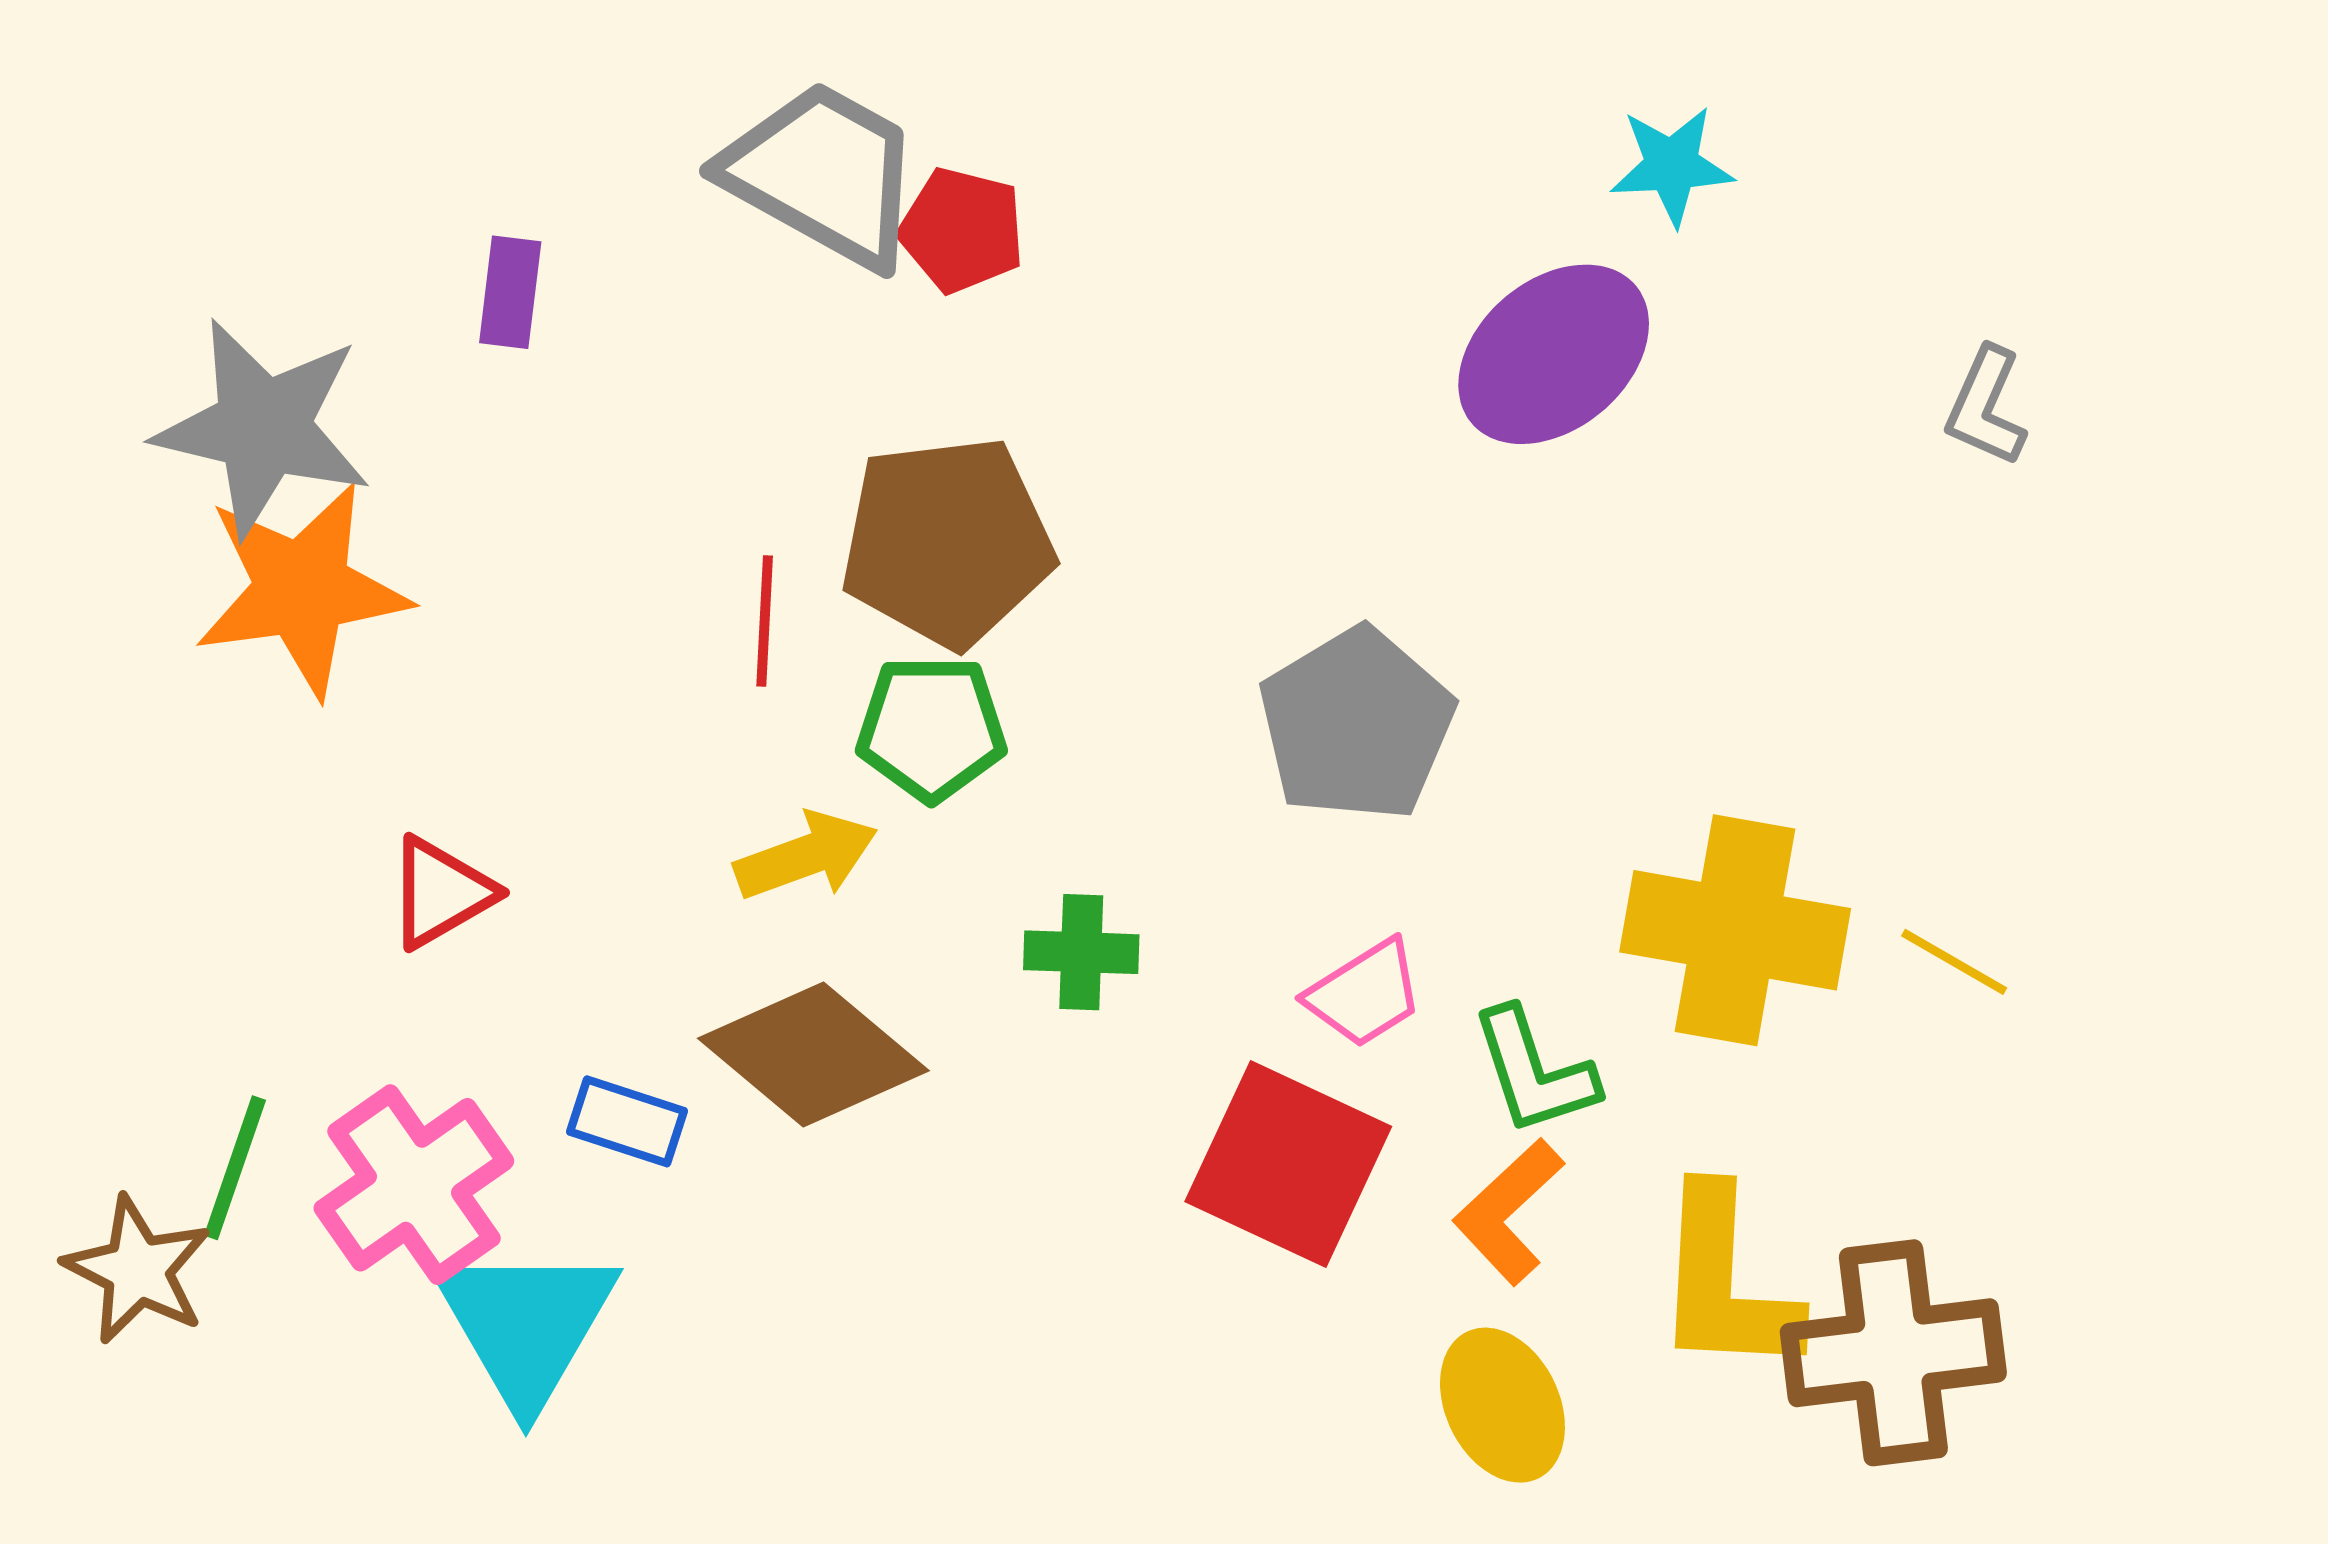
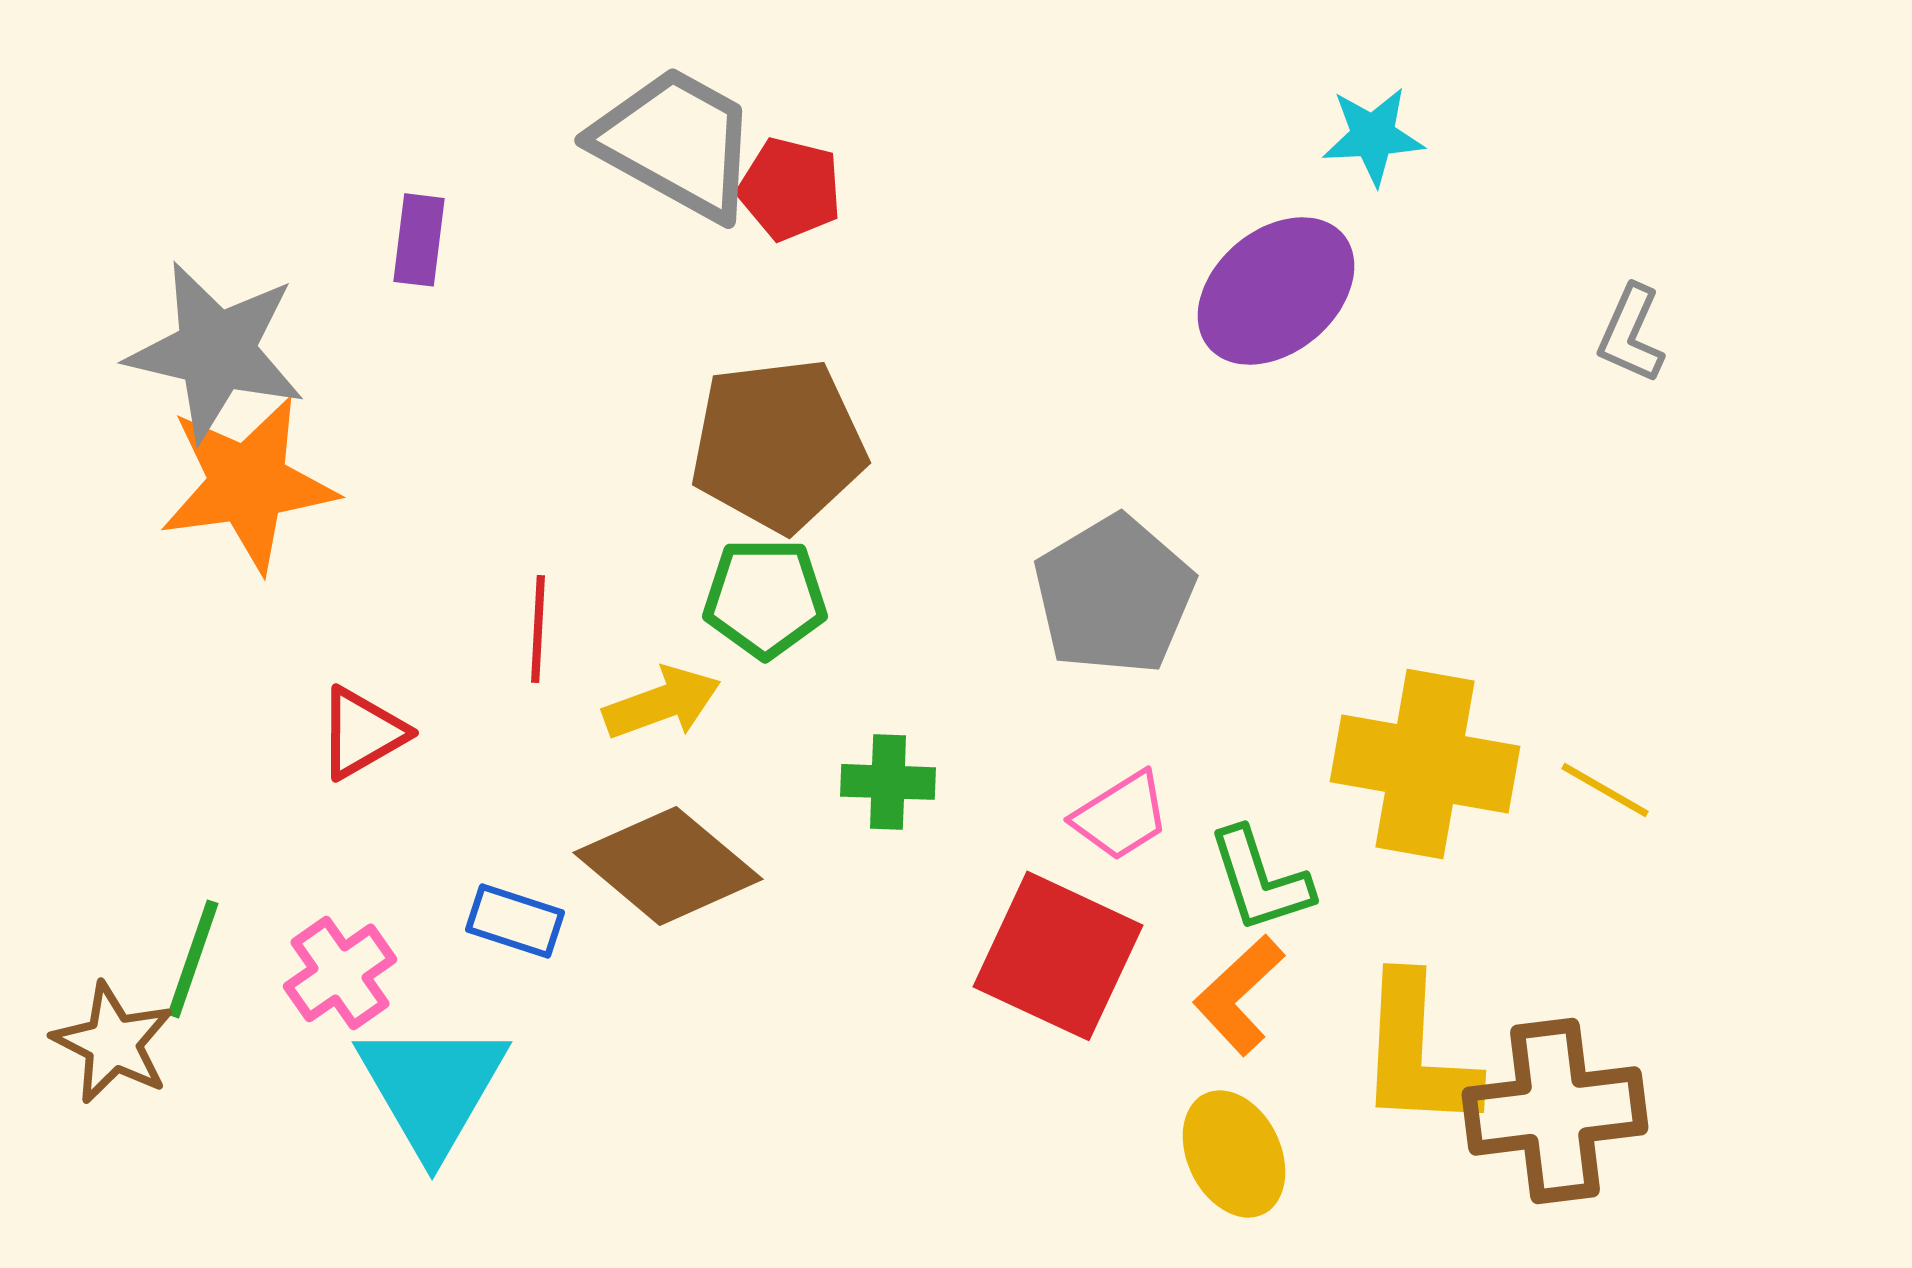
red line: (765, 621) -> (538, 629), moved
pink cross: (414, 1185) -> (340, 973), size x0.7

